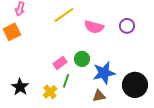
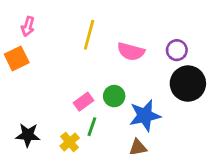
yellow line: (64, 15) -> (89, 35), turned -40
black circle: (135, 85) -> (188, 84), moved
black star: (20, 87) -> (28, 135), turned -30

